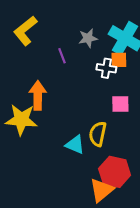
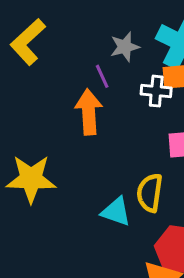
purple line: (62, 56) -> (102, 76), moved
orange arrow: (38, 95) -> (89, 112), moved

